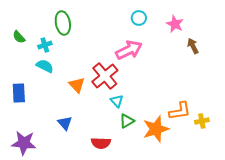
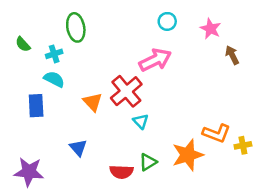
blue rectangle: (19, 93) -> (36, 106), moved
orange L-shape: (180, 111) -> (217, 133), turned 30
green triangle: (127, 121) -> (148, 162), moved

